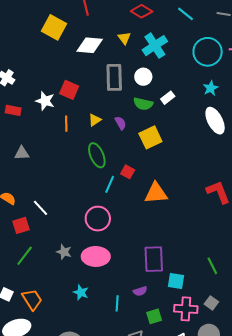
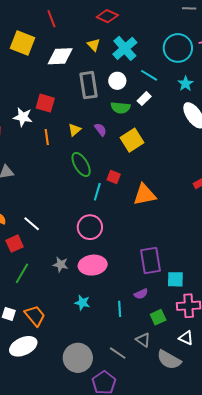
cyan line: (185, 14) -> (149, 75), moved

